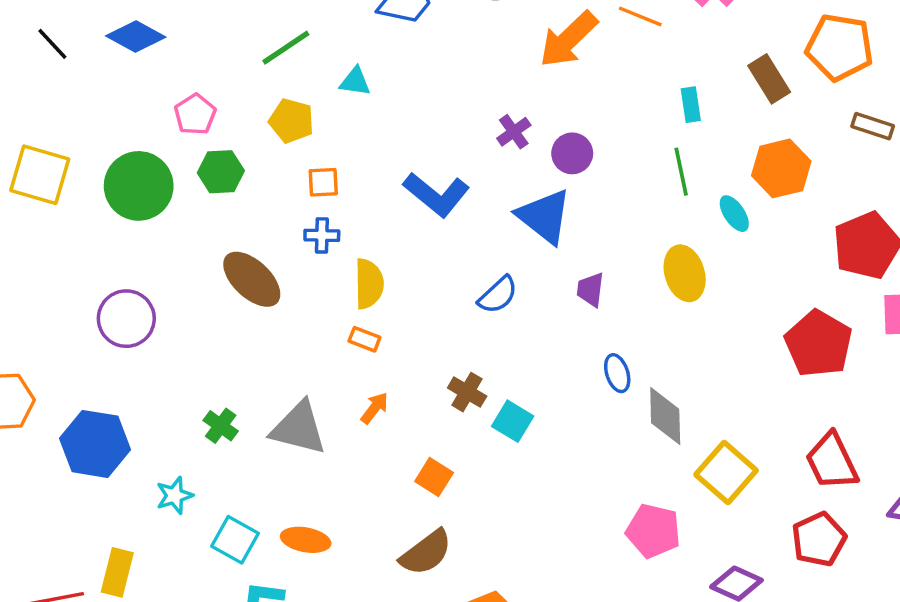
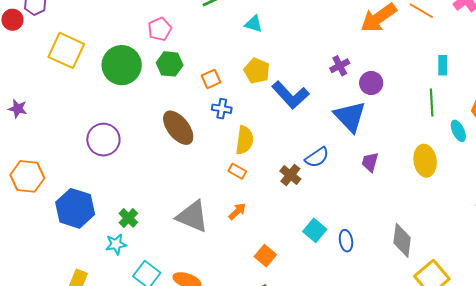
yellow pentagon: (291, 121) -> (257, 71), moved
orange square: (323, 182) -> (211, 79), moved, turned -30
blue ellipse: (617, 373) -> (346, 241), moved
brown cross: (467, 392) -> (290, 175), moved
green cross: (221, 426) -> (128, 218), moved

